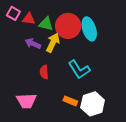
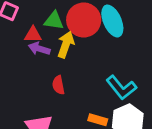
red triangle: (29, 19) -> (33, 35), moved
cyan L-shape: (79, 69) -> (121, 88), moved

